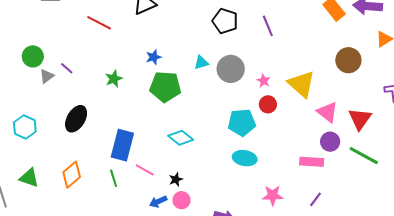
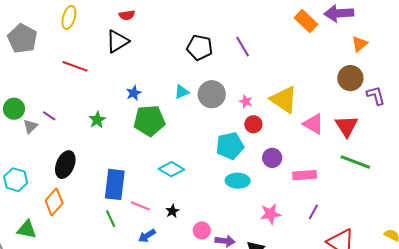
brown circle: (348, 60) -> (350, 78), moved
purple circle: (330, 142) -> (272, 158), moved
orange diamond: (72, 175) -> (54, 202), moved
pink circle: (182, 200) -> (202, 230), moved
blue arrow: (158, 202) -> (147, 236), moved

